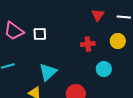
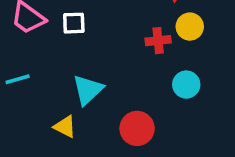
yellow circle: (118, 41) -> (190, 27), moved

